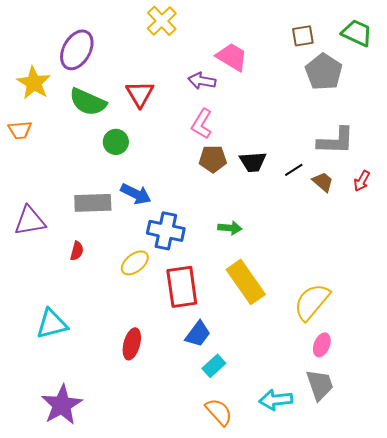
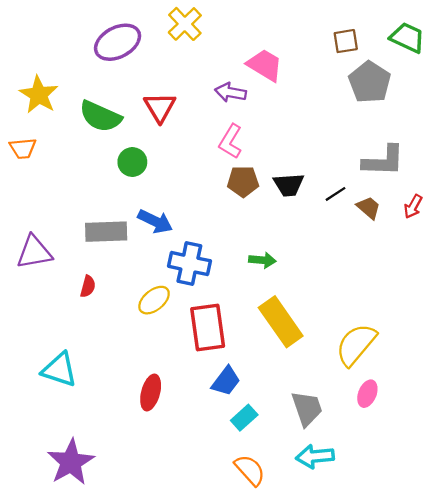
purple ellipse: (77, 50) -> (118, 42), moved, turned 33
cyan triangle: (52, 324) -> (59, 370), turned 32
gray trapezoid: (320, 385) -> (307, 408), moved

